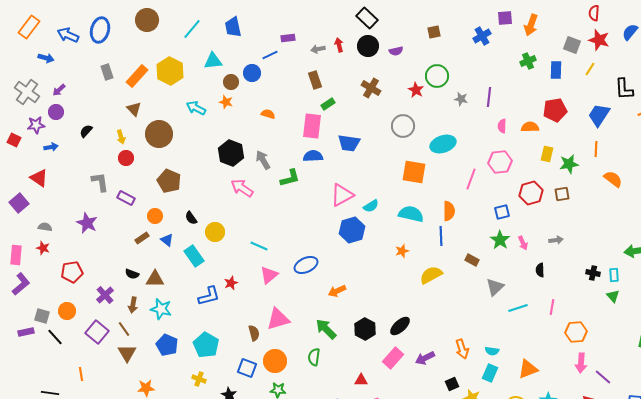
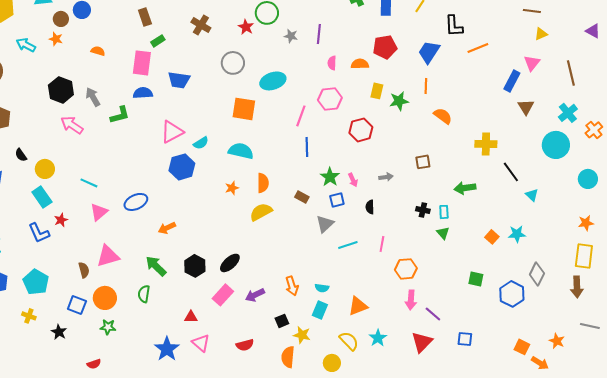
brown square: (562, 194) -> (423, 162), moved
orange semicircle: (449, 211) -> (263, 183), moved
blue square: (502, 212) -> (337, 200), moved
blue line: (441, 236) -> (307, 147), moved
cyan rectangle: (194, 256) -> (42, 197), moved
blue L-shape: (209, 296) -> (39, 233), turned 80

